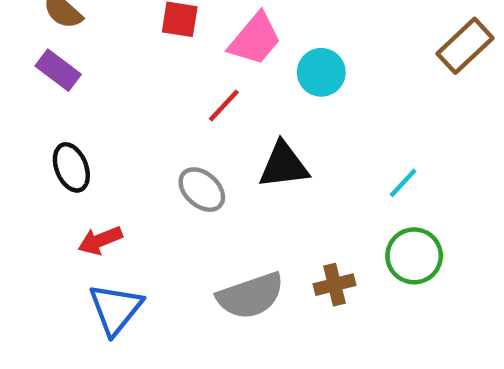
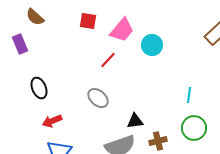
purple rectangle: (58, 70) -> (20, 44), moved, turned 30
black triangle: (284, 165) -> (135, 121), moved, size x0.7
cyan line: (403, 183) -> (189, 95), turned -35

